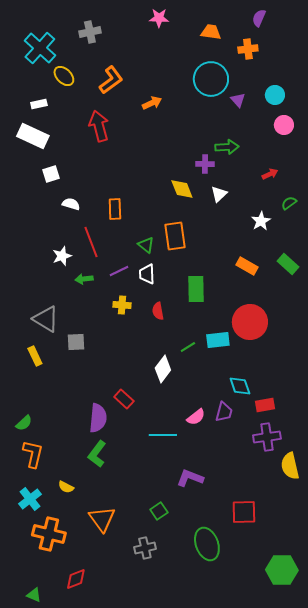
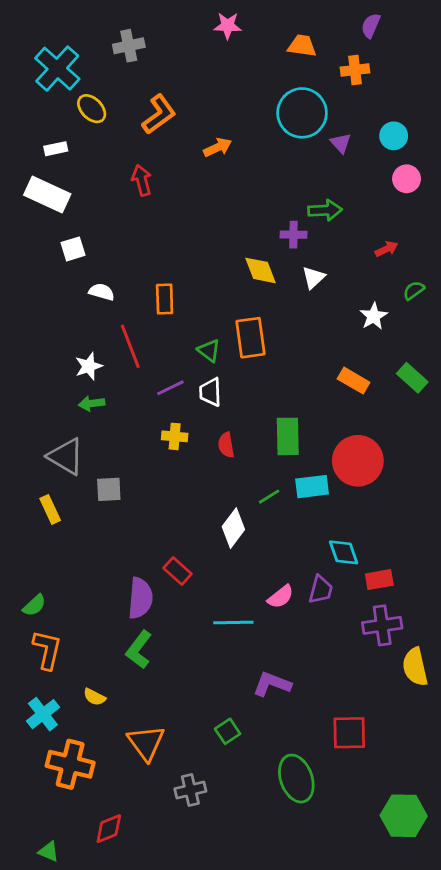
red arrow: (99, 126) -> (142, 180), size x0.7
green arrow: (84, 279) -> (92, 404), moved
green rectangle: (196, 289) -> (288, 436), moved
gray cross: (145, 548) -> (190, 790), moved

